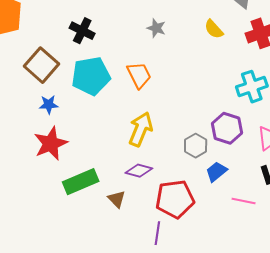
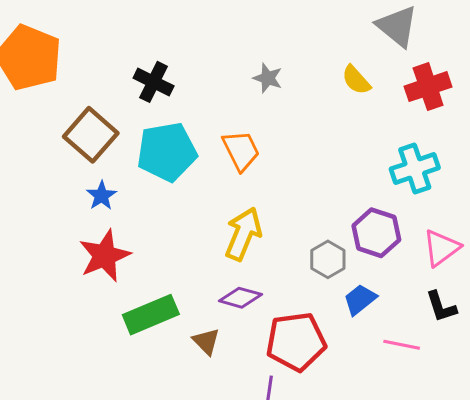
blue star: (49, 105) -> (102, 196), turned -30

